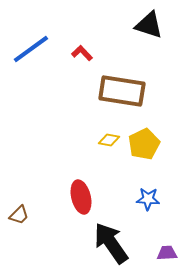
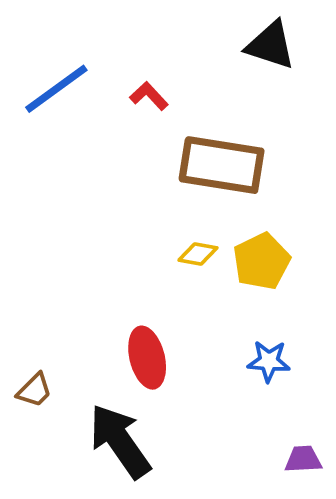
black arrow: (111, 243) -> (120, 441), moved

